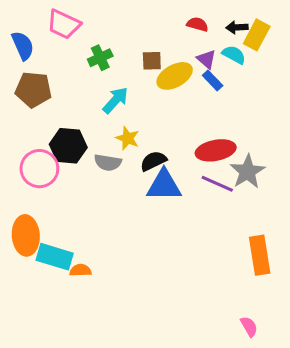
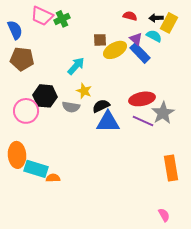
green cross: (100, 58) -> (62, 19), moved
blue rectangle: (213, 80) -> (140, 53), size x1.5

